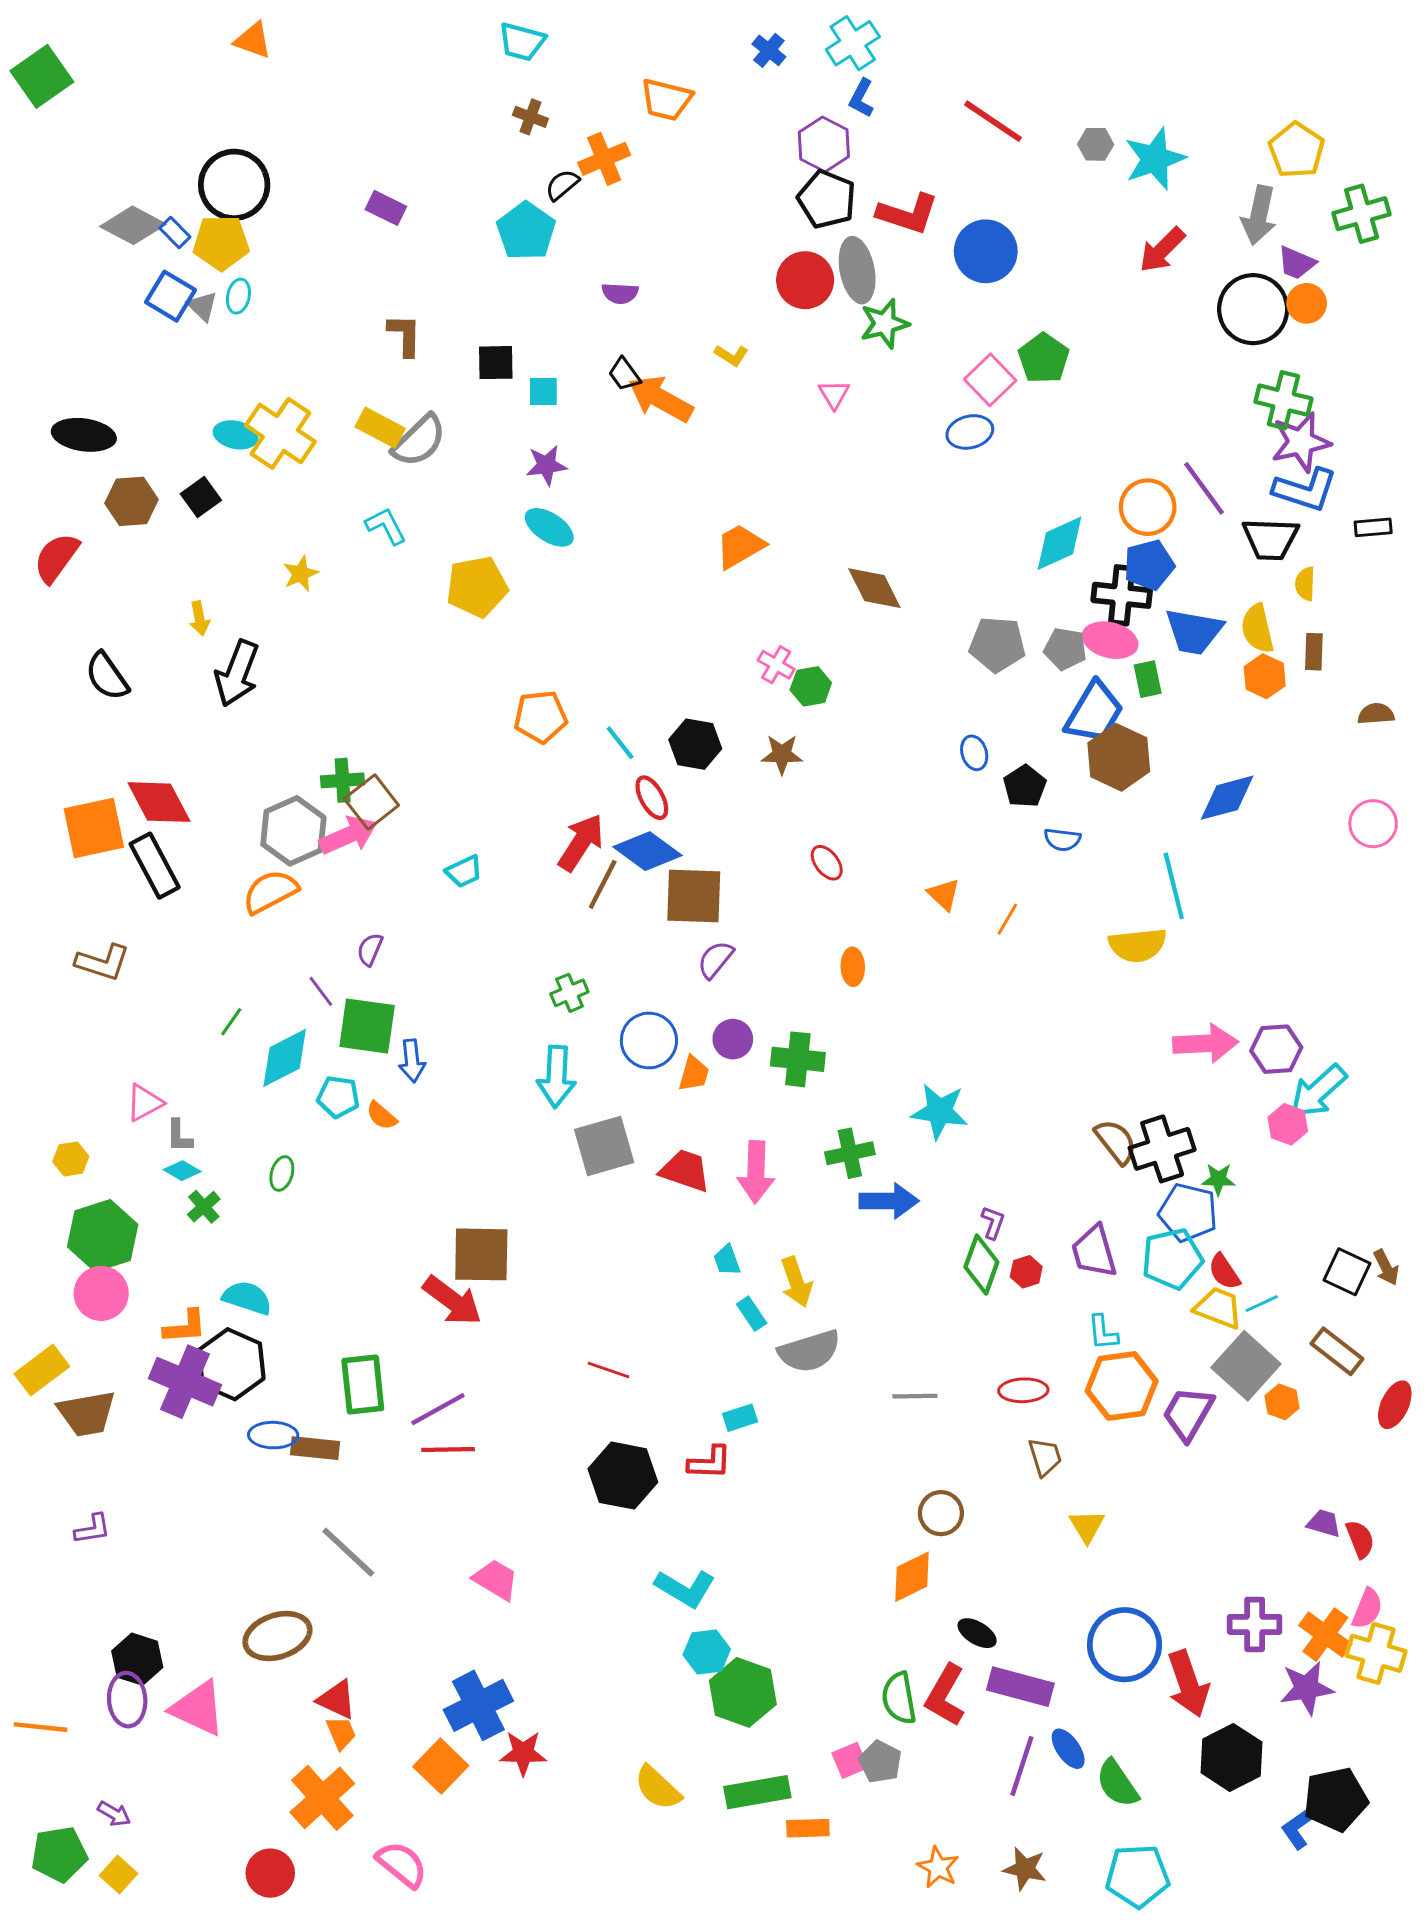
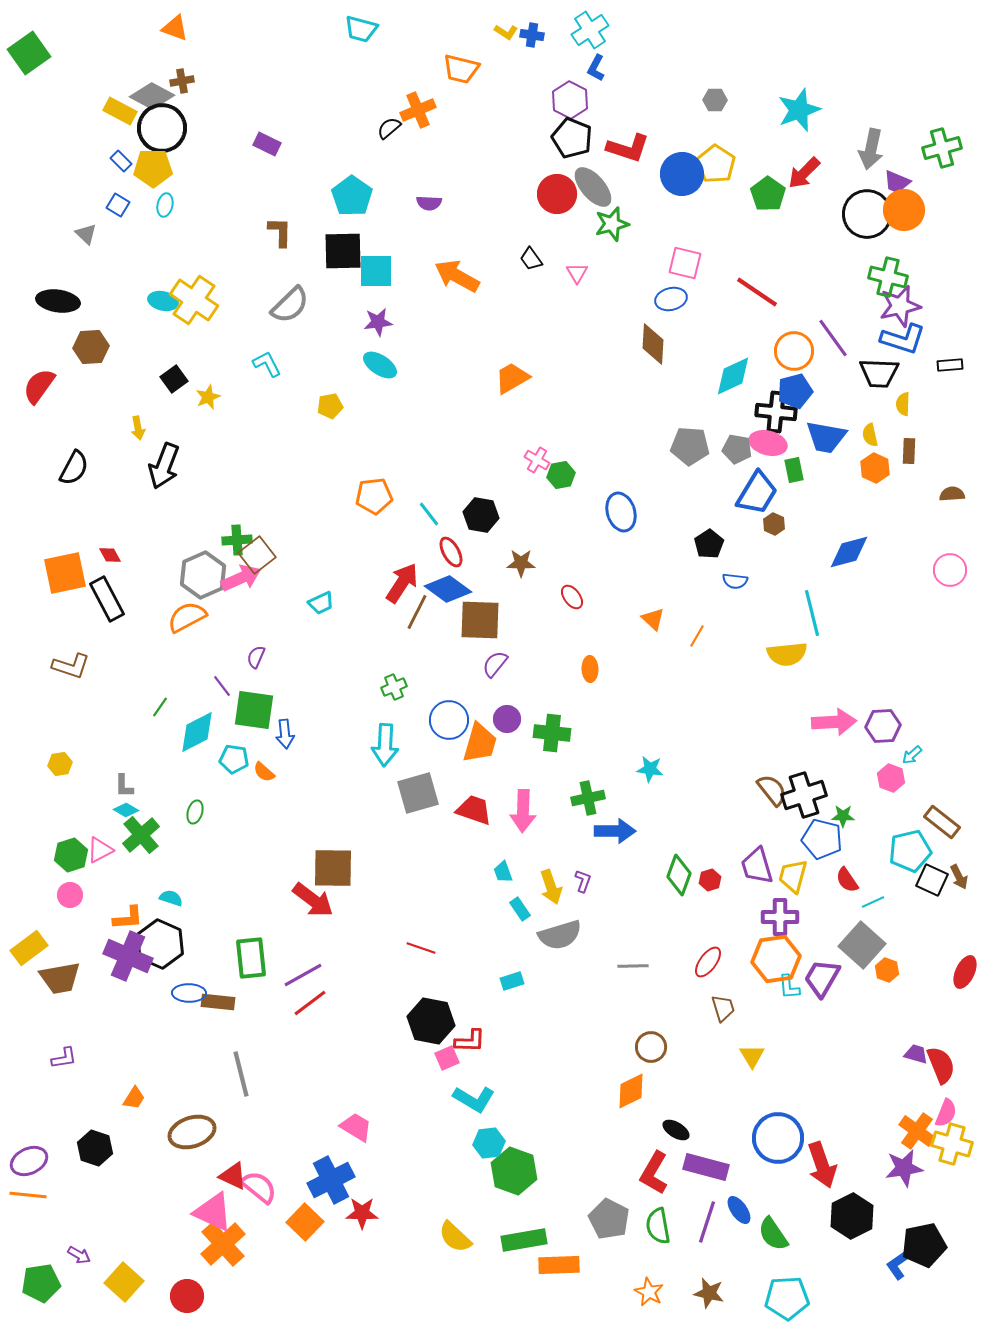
blue cross: (769, 50) -> (532, 35), turned -30
brown cross: (530, 117) -> (182, 81), moved, turned -30
red line: (993, 121) -> (757, 292), moved
gray hexagon: (1096, 144) -> (715, 100), moved
yellow pentagon: (1296, 150) -> (716, 164), moved
gray diamond: (133, 225) -> (152, 96), moved
cyan pentagon: (526, 231) -> (352, 196), moved
gray ellipse: (857, 270) -> (593, 187), turned -30
blue square: (171, 296) -> (118, 205), size x0.7
orange circle: (1307, 303) -> (904, 210), size x1.5
gray triangle: (202, 306) -> (86, 234), moved
yellow L-shape: (731, 355) -> (506, 32), moved
green pentagon: (1044, 358) -> (768, 194), moved
black square: (496, 363) -> (343, 251), size x1.5
black trapezoid: (624, 374) -> (531, 259), moved
pink square: (990, 380) -> (685, 263), turned -32
cyan square: (543, 392) -> (376, 271), size x1.6
yellow rectangle: (380, 428) -> (120, 111), moved
black square: (201, 497) -> (174, 379), moved
yellow pentagon: (477, 587) -> (330, 406), size x0.6
brown diamond: (874, 588) -> (653, 344), moved, turned 30
yellow semicircle: (1257, 629) -> (870, 435), size x0.7
black semicircle: (107, 676) -> (74, 468), turned -117
blue ellipse: (974, 753) -> (621, 512), moved, size x1.6
brown star: (782, 754) -> (521, 563), moved
brown hexagon: (1119, 757) -> (774, 524), size x0.5
red diamond: (159, 802) -> (110, 555), size x0.5
orange trapezoid: (694, 1074) -> (480, 743), size x1.6
cyan arrow: (1318, 1091) -> (912, 755), size x0.5
pink triangle: (145, 1103) -> (100, 850), moved
cyan star: (939, 1111) -> (650, 769), size x0.7
yellow hexagon: (71, 1159) -> (60, 764), moved
green cross: (204, 1207) -> (141, 835), size x1.6
purple L-shape: (993, 1223) -> (583, 881), moved
green hexagon: (103, 1236) -> (71, 855), size x0.7
cyan pentagon: (1172, 1259) -> (910, 851), moved
pink circle: (101, 1293) -> (70, 895), size x0.7
cyan semicircle: (247, 1298) -> (171, 898), size x0.7
yellow trapezoid: (1218, 1308) -> (793, 876), moved, turned -96
cyan L-shape: (1103, 1332) -> (789, 987), moved
brown rectangle: (1337, 1351) -> (942, 822), moved
red ellipse: (1023, 1390) -> (708, 962), turned -52
red line: (448, 1450) -> (310, 1003), turned -36
red L-shape: (710, 1463) -> (470, 1041), moved
red semicircle: (1360, 1539) -> (941, 1065), size x1.4
gray line: (348, 1552) -> (241, 1074), turned 33
pink trapezoid: (496, 1580) -> (356, 1127), moved
purple cross: (1255, 1624) -> (780, 917), moved
green semicircle: (899, 1698) -> (658, 1226), moved
purple ellipse: (127, 1700) -> (29, 1161), moved, turned 69
pink triangle: (198, 1708) -> (213, 1212), moved
orange trapezoid: (341, 1733) -> (134, 1098), moved, turned 55
pink square: (850, 1760) -> (447, 1058), moved
gray pentagon: (880, 1762) -> (609, 1219), size x1.4
orange rectangle: (808, 1828) -> (559, 1265), size x1.4
pink semicircle: (402, 1864) -> (259, 1187), moved
yellow square: (118, 1874) -> (124, 1282), moved, size x1.5

